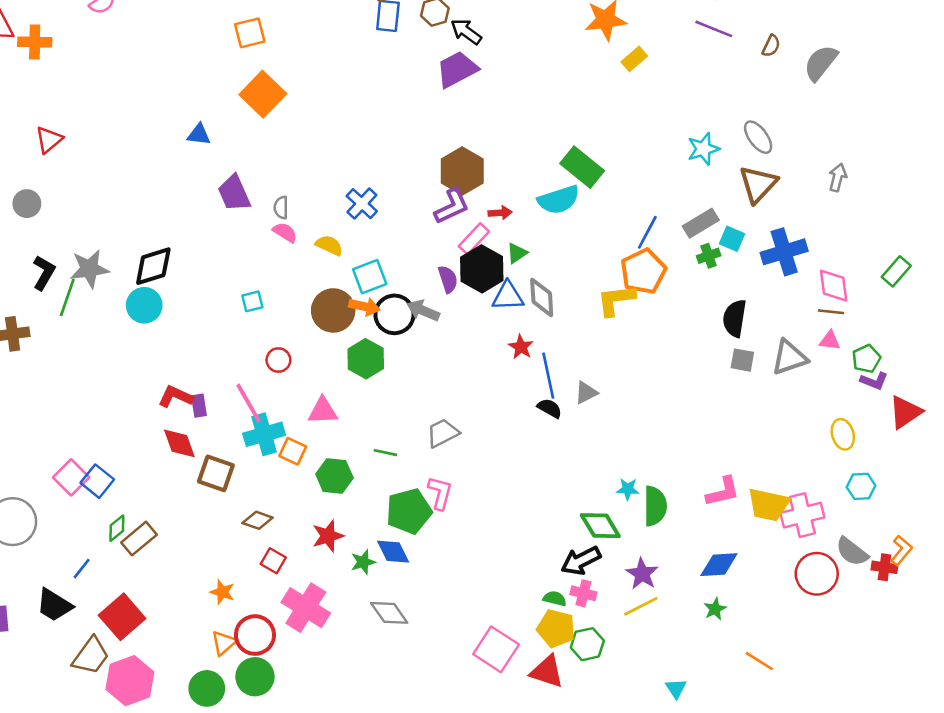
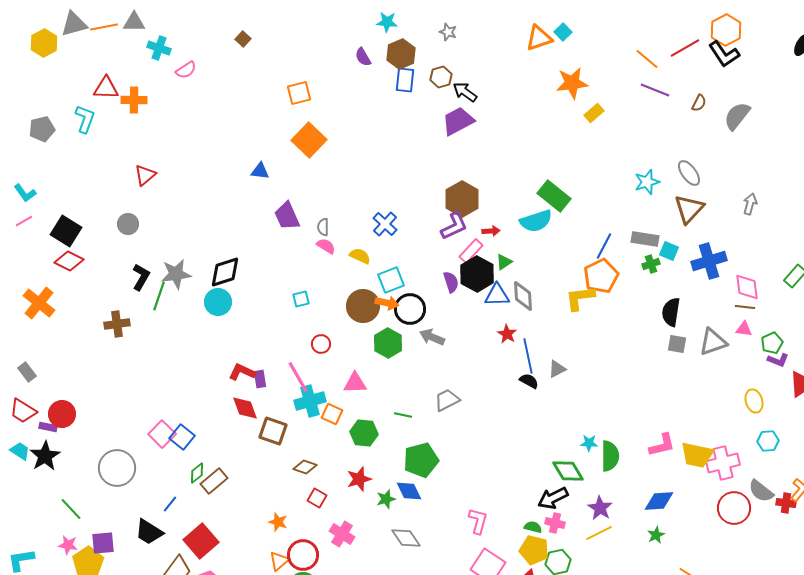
gray rectangle: (701, 223) -> (645, 239), turned 40
gray arrow: (423, 310) -> (432, 337), moved
pink L-shape: (440, 493) -> (478, 521), moved
pink cross: (306, 608) -> (342, 534), size x0.7

